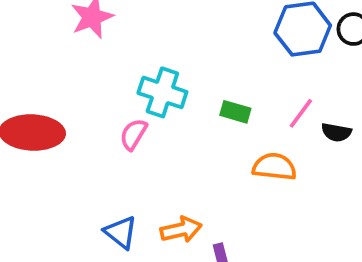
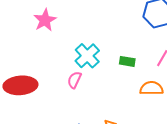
cyan cross: (162, 92) -> (87, 56), turned 35

